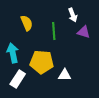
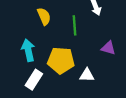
purple triangle: (84, 32) -> (108, 48), moved

